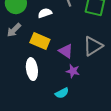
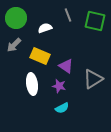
gray triangle: (93, 46) -> (93, 79), moved
purple star: (73, 71) -> (59, 86), moved

